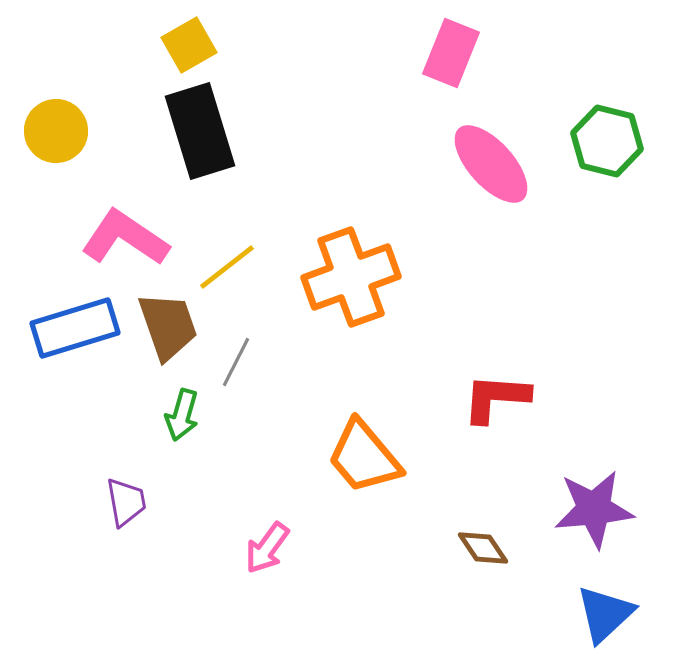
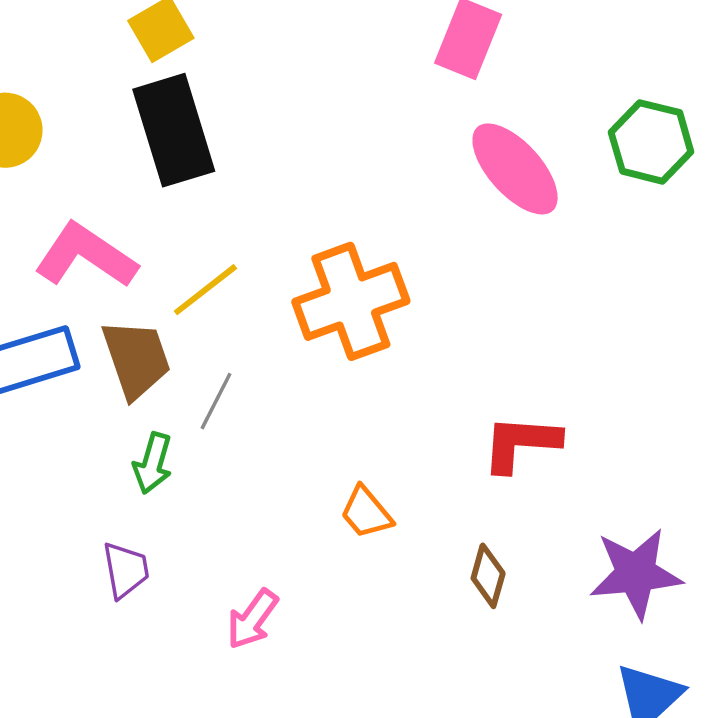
orange trapezoid: (364, 457) -> (366, 512), size x0.6
purple trapezoid: (126, 502) -> (126, 570), moved
brown diamond: (483, 548) -> (488, 576), moved, turned 50

